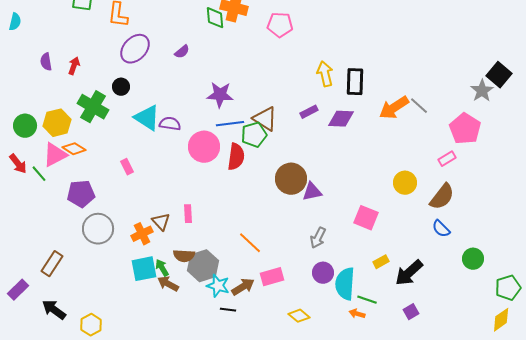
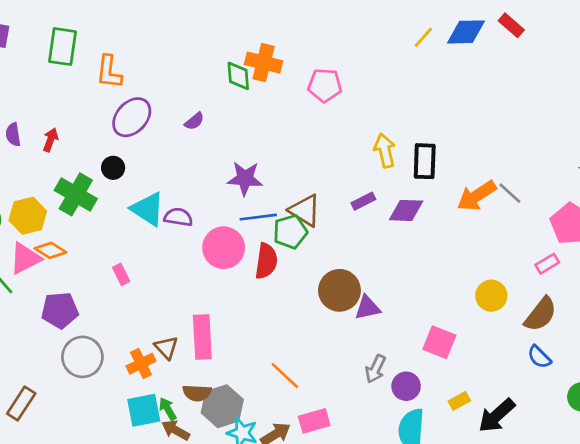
pink rectangle: (188, 214) -> (202, 337), size x1.8
purple circle: (323, 273) -> (406, 386), moved

